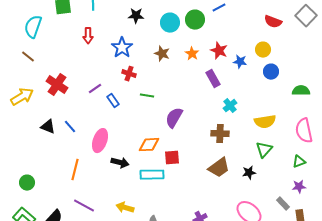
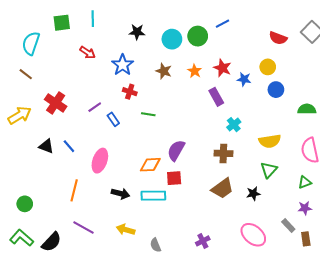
red arrow: (88, 36) -> (88, 53), turned -56
purple semicircle: (174, 118) -> (176, 150), moved
black arrow: (120, 163) -> (120, 194), moved

